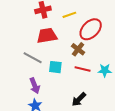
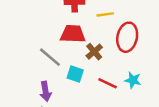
red ellipse: (91, 29) -> (127, 37), turned -45
brown cross: (78, 49) -> (94, 52), moved
cyan star: (105, 70) -> (133, 80), moved

